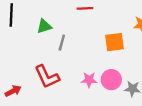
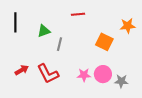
orange square: (114, 42) -> (104, 42), turned 36
red arrow: (13, 91) -> (22, 70), moved

